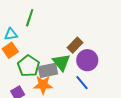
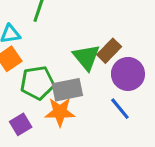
green triangle: (61, 62) -> (86, 57), moved
green pentagon: (29, 66) -> (37, 83), turned 30

